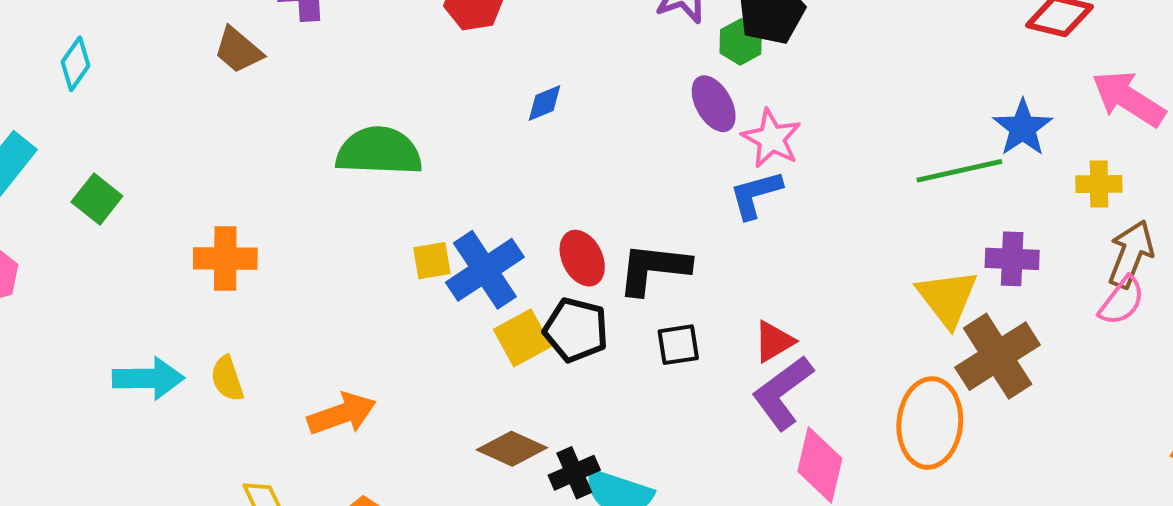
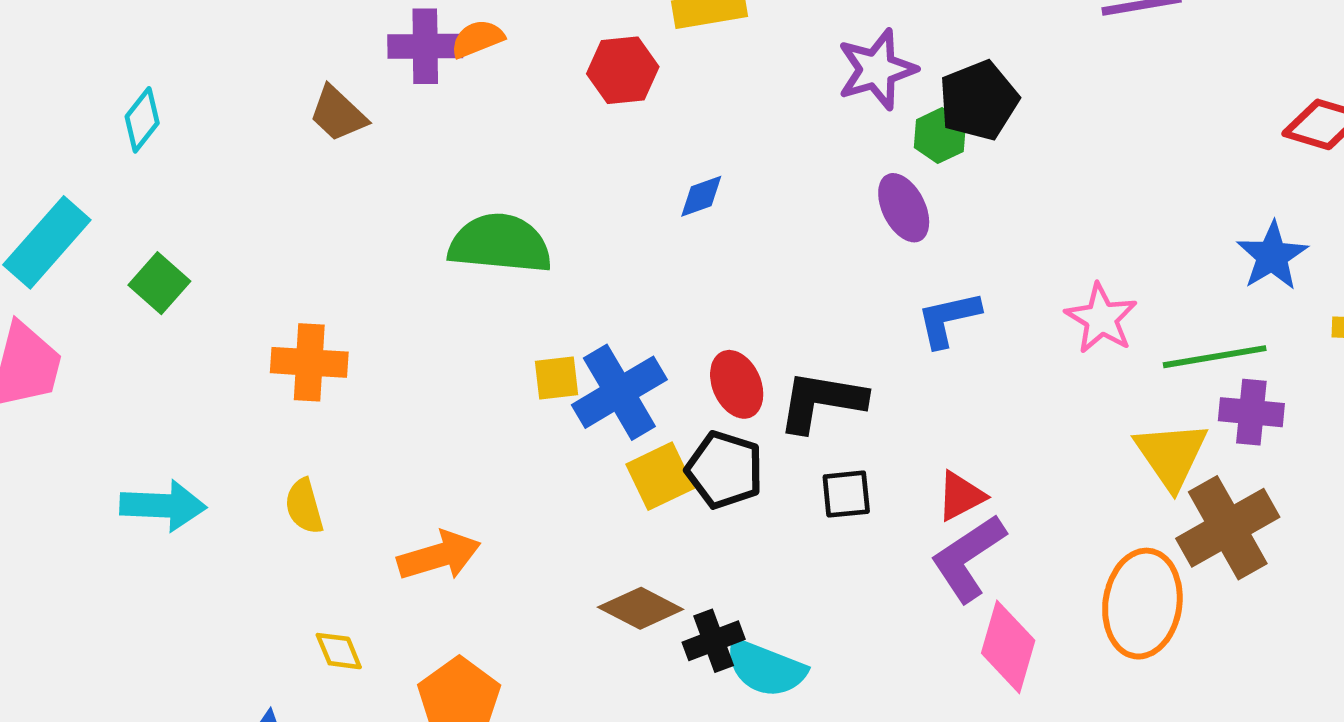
pink star: (771, 138) -> (1101, 318), moved
green line: (959, 171) -> (1215, 357), moved
cyan arrow: (148, 378) -> (163, 506), moved

